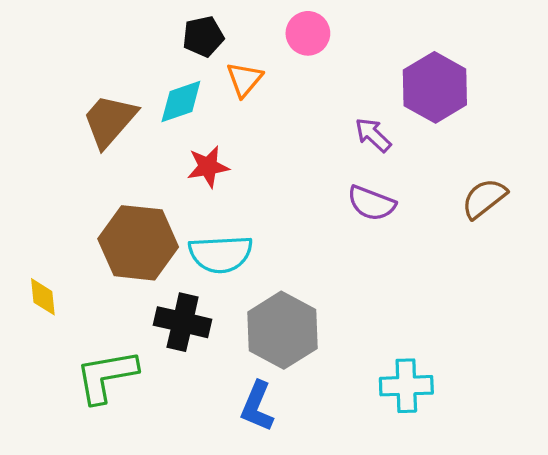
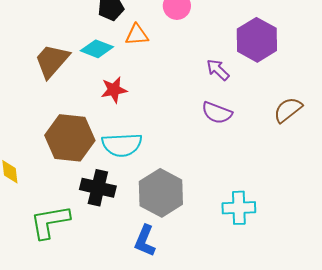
orange triangle: (244, 79) -> (137, 35), turned 45
cyan diamond: (181, 102) -> (97, 49), turned 40
cyan cross: (406, 386) -> (239, 208), moved

